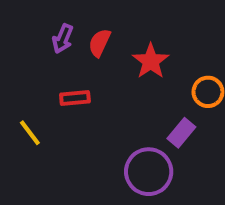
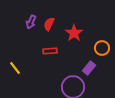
red rectangle: (75, 98) -> (50, 51), moved

